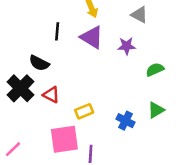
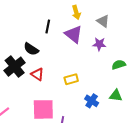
gray triangle: (139, 15) -> (103, 21), moved
green triangle: (156, 110) -> (116, 96), turned 32
yellow rectangle: (84, 111) -> (71, 79), moved

